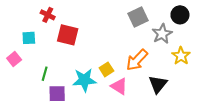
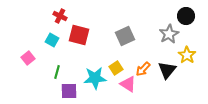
gray square: (138, 17) -> (125, 36), moved
cyan square: (29, 38) -> (52, 40), moved, turned 32
orange arrow: (137, 60) -> (143, 69), moved, size x0.7
black triangle: (158, 84) -> (167, 70), moved

